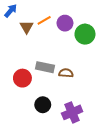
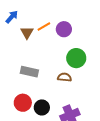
green circle: (85, 34) -> (76, 58), moved
gray rectangle: (45, 67) -> (29, 72), moved
red circle: (22, 78) -> (23, 103), moved

